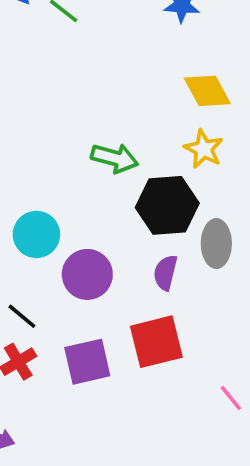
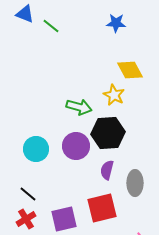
yellow star: (204, 149) -> (114, 95), moved
gray ellipse: (216, 244) -> (135, 183), moved
purple circle: (87, 274) -> (76, 146), moved

